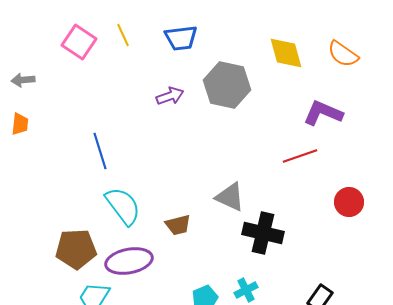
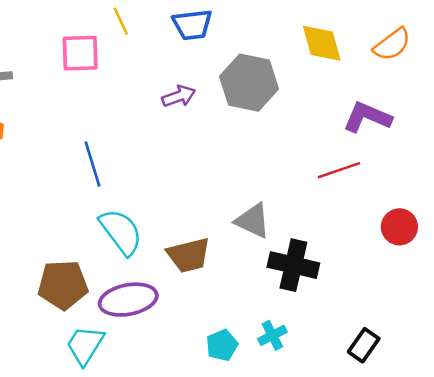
pink square: (79, 42) -> (80, 53), moved, turned -36
orange semicircle: (343, 54) -> (392, 44), turned -72
brown trapezoid: (178, 225) -> (189, 255), size x1.4

